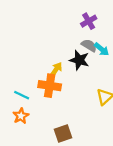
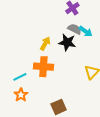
yellow arrow: (56, 70) -> (45, 44), moved
cyan line: (22, 95) -> (20, 77), turned -48

